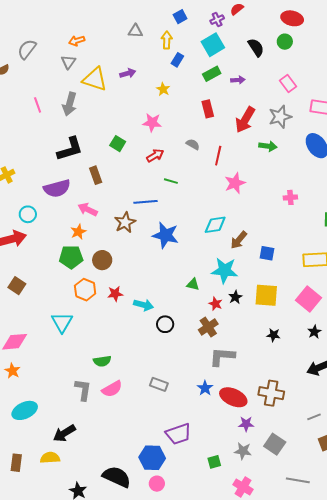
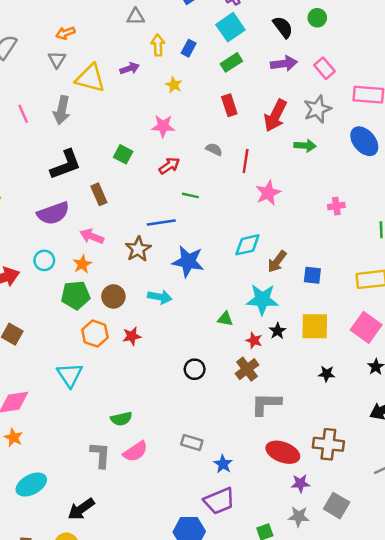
yellow arrow: (167, 40) -> (158, 45), moved
purple arrow: (238, 80) -> (284, 64), moved, size x1.5
cyan circle: (28, 214) -> (44, 260), moved
cyan arrow: (144, 305) -> (160, 297), moved
blue star: (205, 388) -> (223, 464), moved

